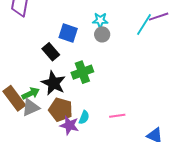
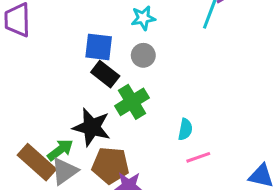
gray circle: (102, 34) -> (143, 55), moved
black rectangle: (51, 52) -> (105, 74), moved
cyan semicircle: (84, 117) -> (185, 129), moved

